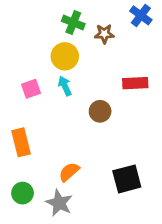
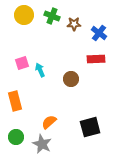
blue cross: (141, 15) -> (99, 33), moved
yellow circle: (65, 56) -> (24, 15), moved
cyan arrow: (65, 86) -> (40, 70), moved

